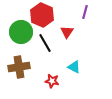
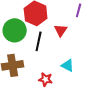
black line: (45, 43) -> (39, 41), turned 42

